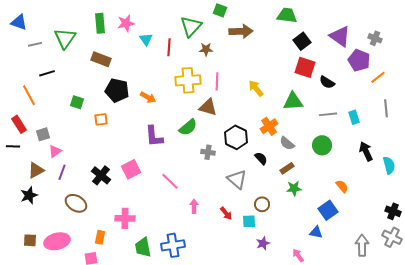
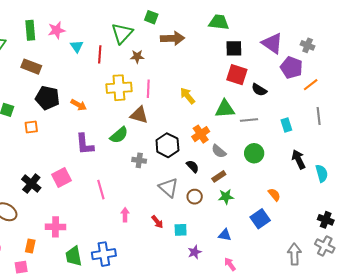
black square: (302, 41) -> (234, 48), turned 36
gray line: (328, 114) -> (249, 120), moved
pink line: (170, 181) -> (101, 190), turned 30
brown circle: (262, 204) -> (195, 197), moved
blue triangle: (316, 232) -> (225, 235), moved

